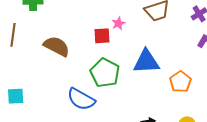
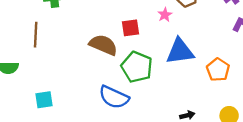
pink star: (118, 23) -> (165, 15), moved
brown semicircle: (57, 46) -> (103, 45), moved

